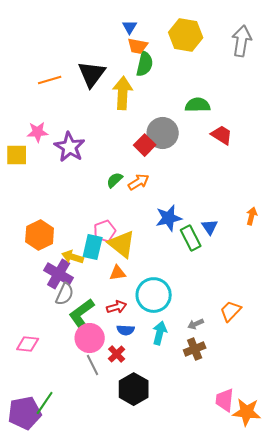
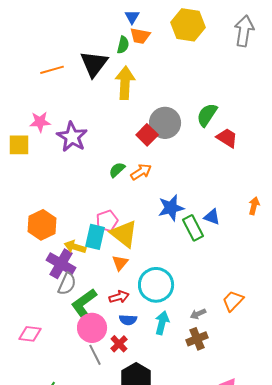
green semicircle: (145, 64) -> (123, 45), moved, size x0.7
green semicircle: (198, 105) -> (207, 115), moved, turned -55
red trapezoid: (222, 135) -> (227, 138), moved
blue triangle: (210, 227) -> (212, 217), turned -36
orange triangle: (118, 273) -> (120, 263), turned -42

